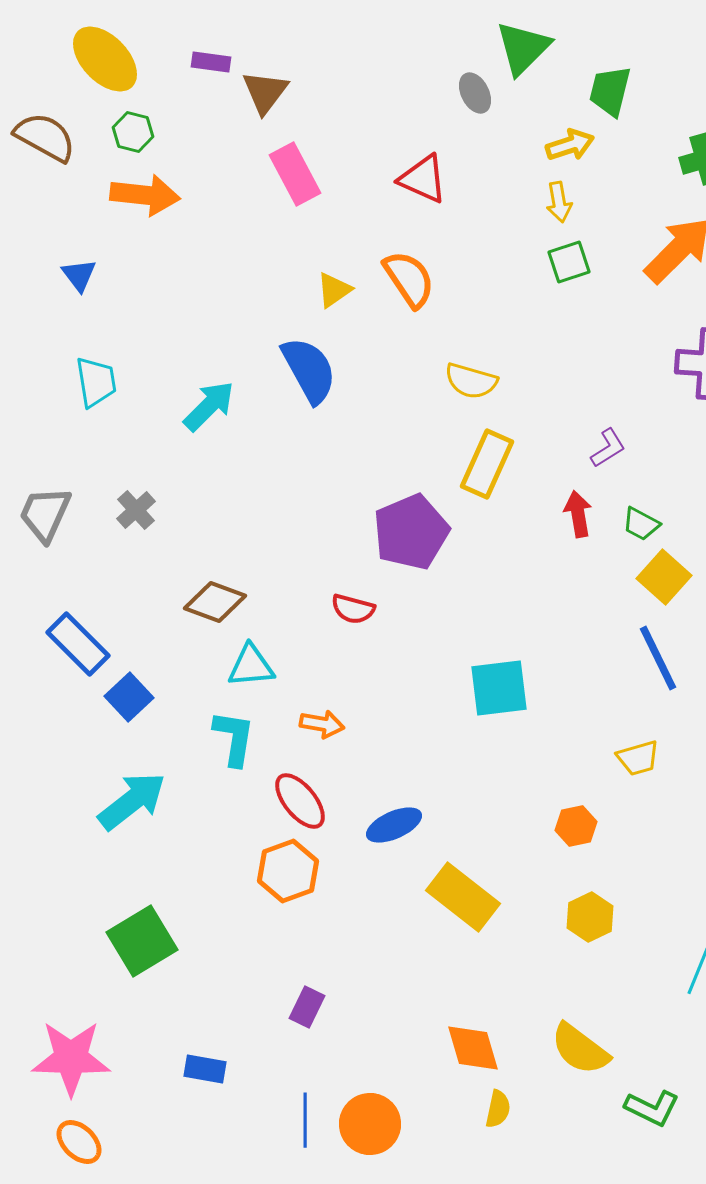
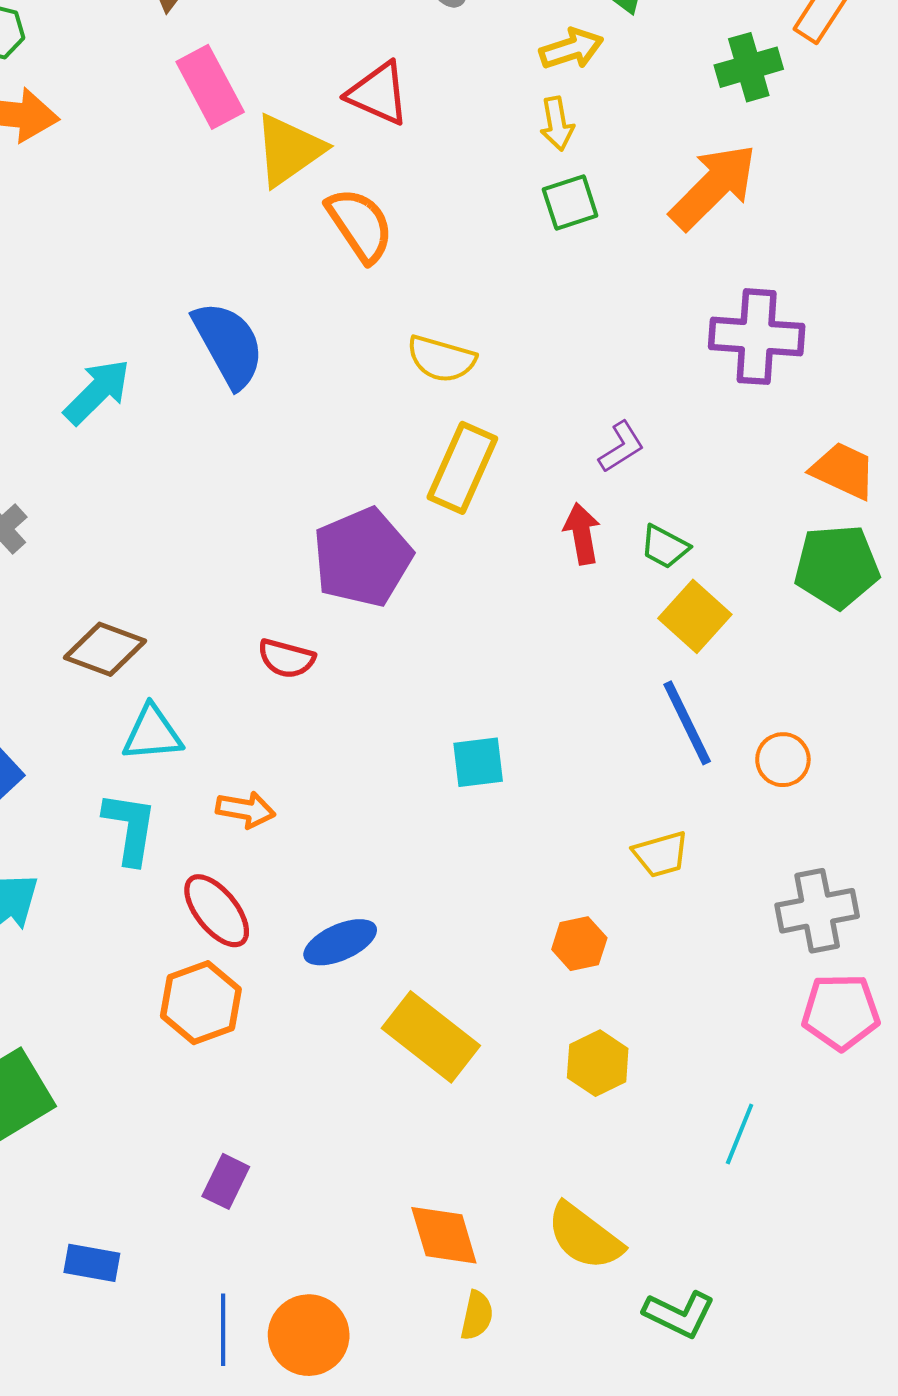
yellow triangle: (334, 290) -> (289, 150), moved, size x1.6
cyan square: (499, 688) -> (478, 762), size x0.7

